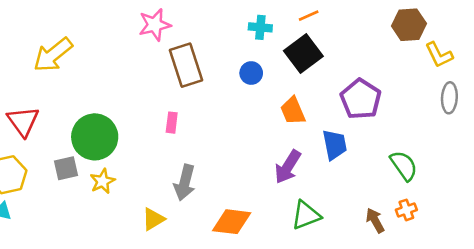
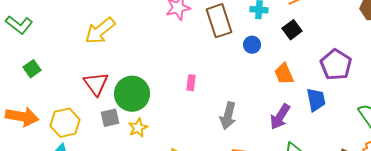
black square: (303, 53) -> (292, 30), size x0.7
brown rectangle: (186, 65) -> (219, 21), moved
red triangle: (23, 121) -> (96, 84), moved
gray arrow: (185, 183) -> (228, 116), moved

